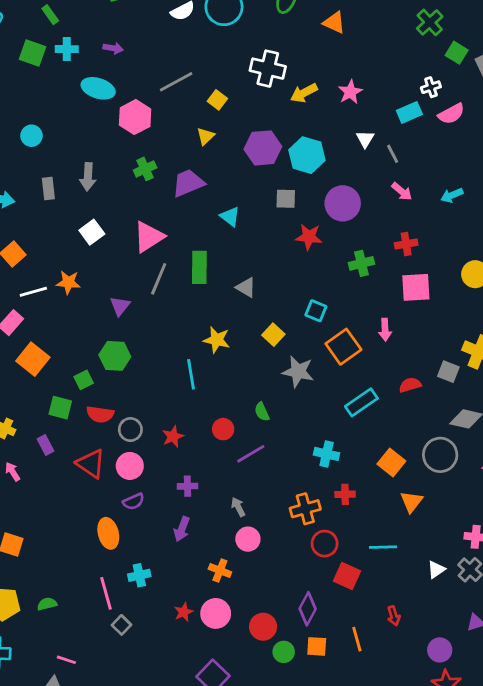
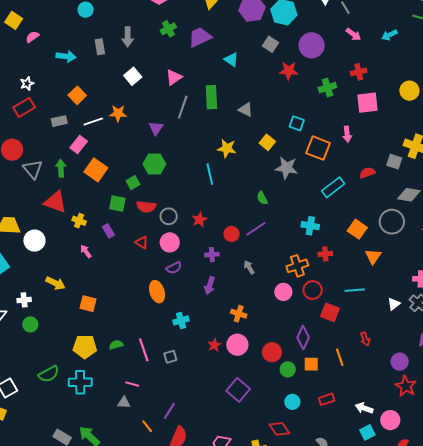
gray square: (286, 199) -> (270, 44), turned 35
pink triangle: (149, 237) -> (174, 77), size x0.7
orange square: (343, 347) -> (318, 148), turned -30
red circle: (223, 429) -> (231, 234), moved
red triangle: (91, 464) -> (142, 242), size x0.6
pink circle: (248, 539) -> (283, 292), moved
pink line: (106, 593) -> (144, 350), moved
gray square: (122, 625) -> (170, 357), turned 32

